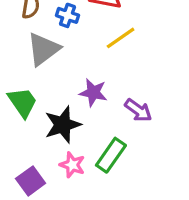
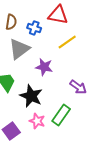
purple star: (93, 93) -> (44, 67), moved
black star: (63, 125) -> (31, 96), turned -30

